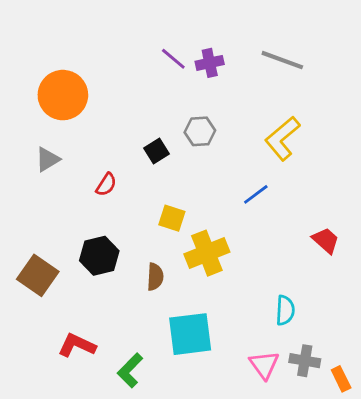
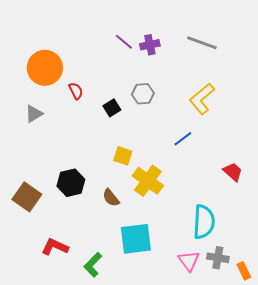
red semicircle: (106, 185) -> (76, 91), moved, turned -60
yellow cross: (207, 253) -> (148, 181), turned -32
brown semicircle: (155, 277) -> (111, 198), turned 138
cyan semicircle: (285, 310) -> (204, 222), size x1.6

